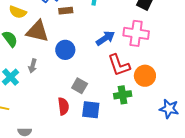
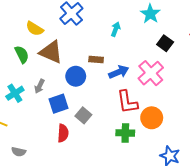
brown rectangle: (66, 11) -> (96, 59), moved
pink cross: (136, 33) -> (151, 73), turned 30
blue square: (91, 110) -> (59, 104), moved, turned -36

